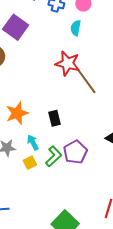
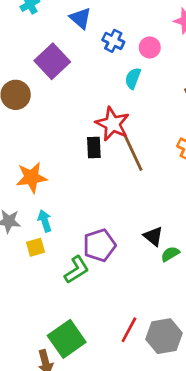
black rectangle: (55, 118) -> (94, 148), moved
green L-shape: (54, 156) -> (77, 270), moved

